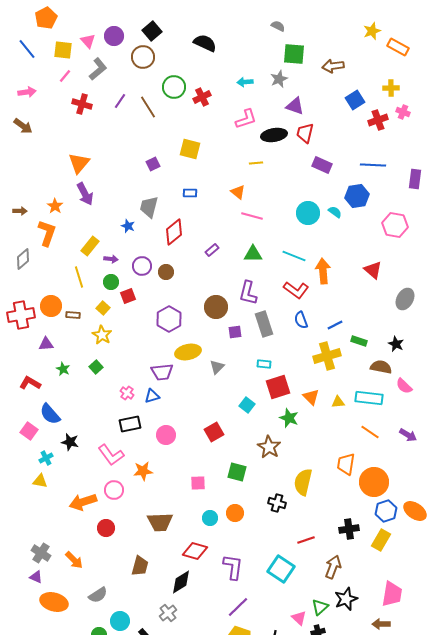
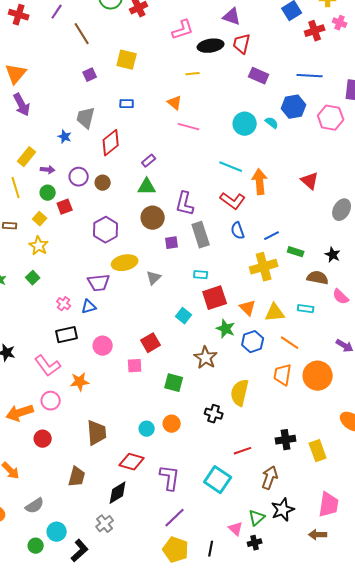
brown line: (148, 107) -> (82, 34), moved
pink hexagon: (395, 225) -> (331, 118), moved
green triangle: (253, 254) -> (147, 187), moved
cyan rectangle: (369, 398) -> (306, 309), size x0.6
yellow triangle: (338, 402) -> (275, 313), size x1.5
orange line: (370, 432) -> (290, 343), moved
orange circle: (374, 482) -> (318, 376), moved
pink square: (198, 483) -> (135, 366), moved
blue hexagon: (386, 511) -> (253, 342), moved
brown trapezoid: (160, 522) -> (97, 433), turned -92
yellow rectangle: (381, 540) -> (318, 451), turned -50

